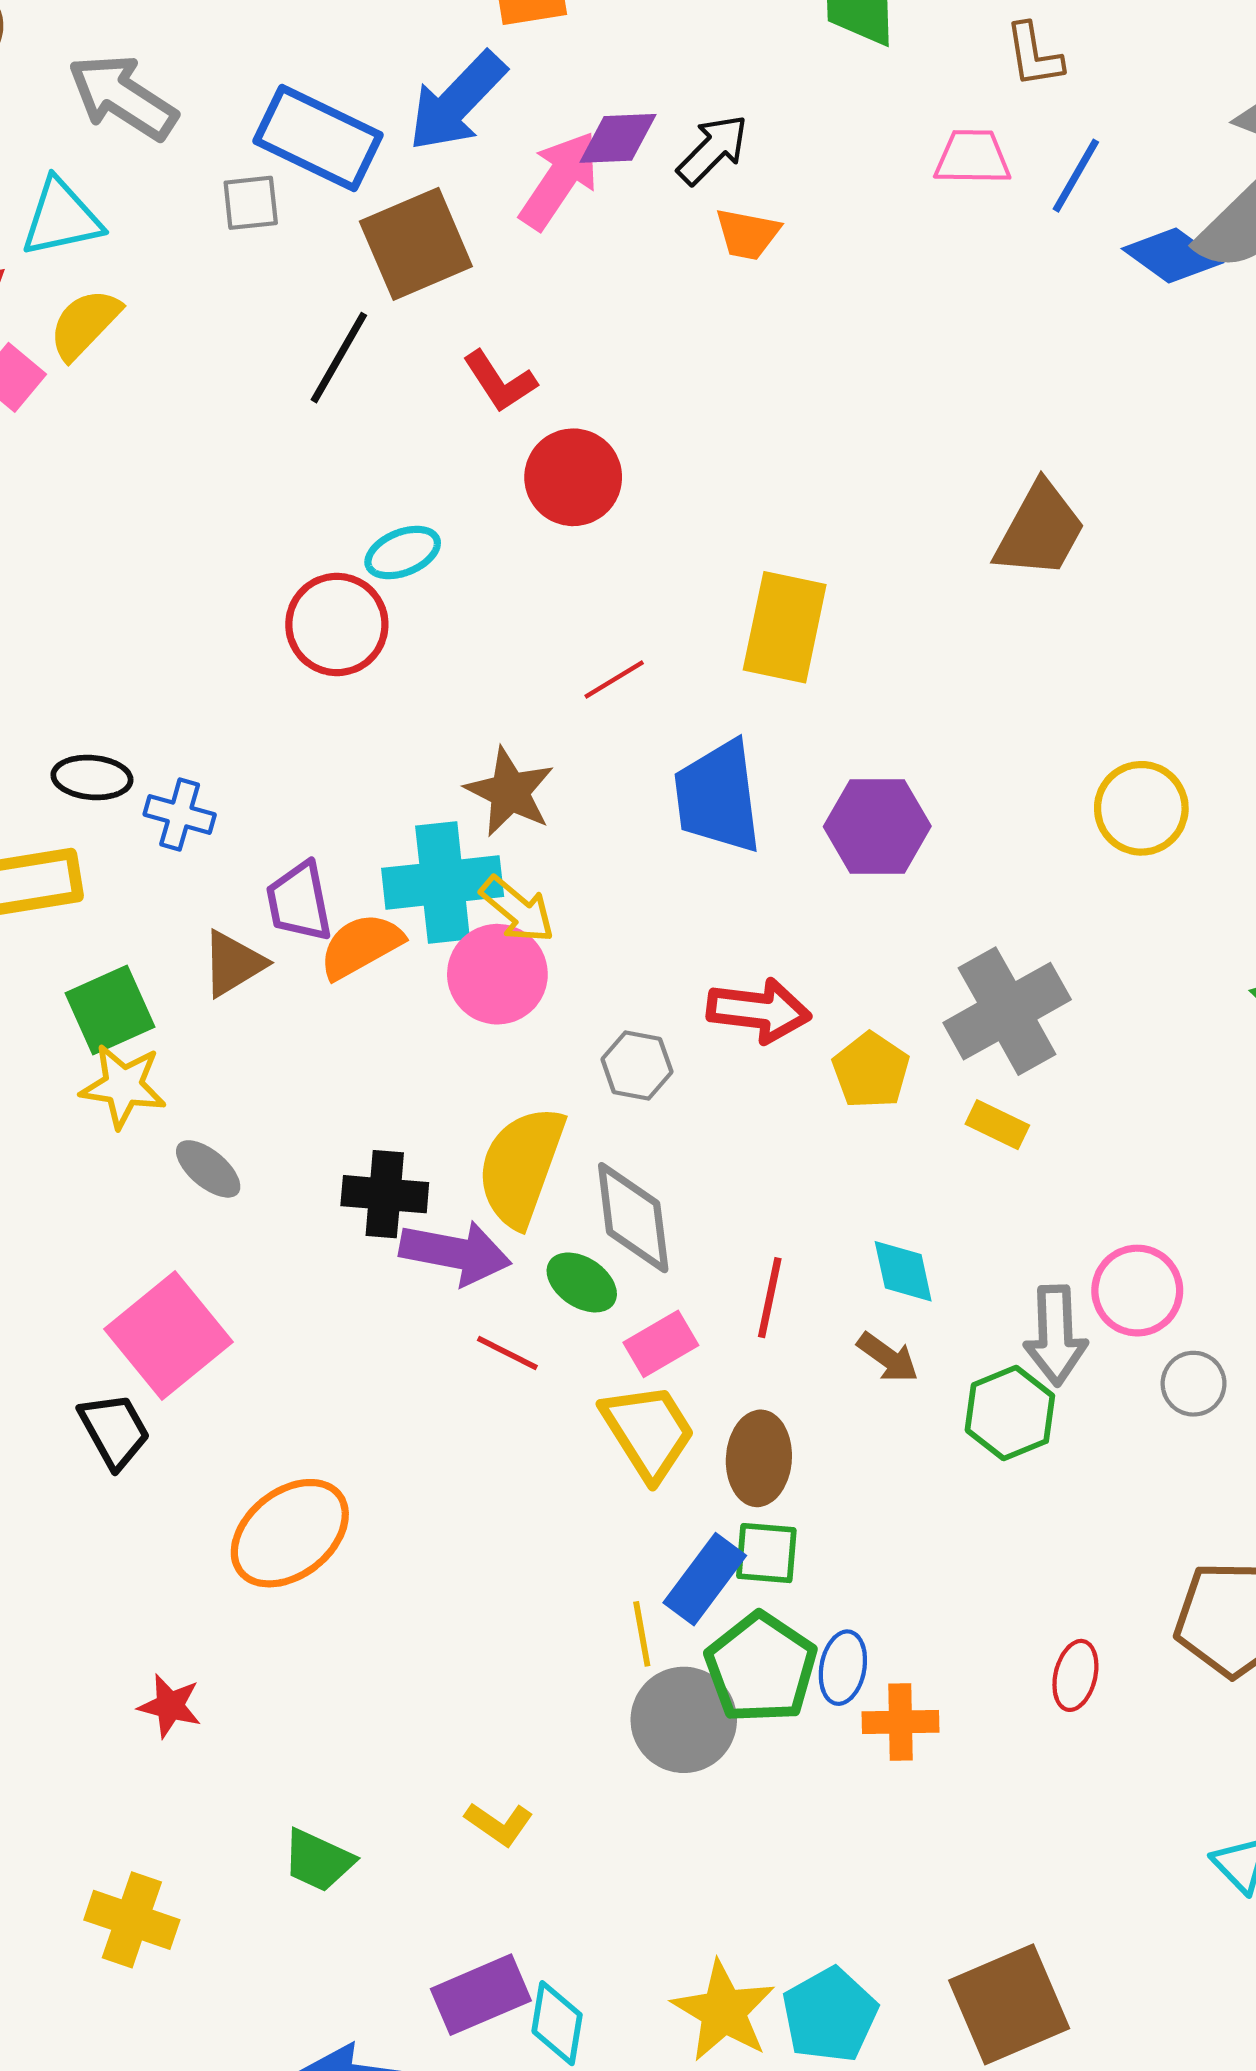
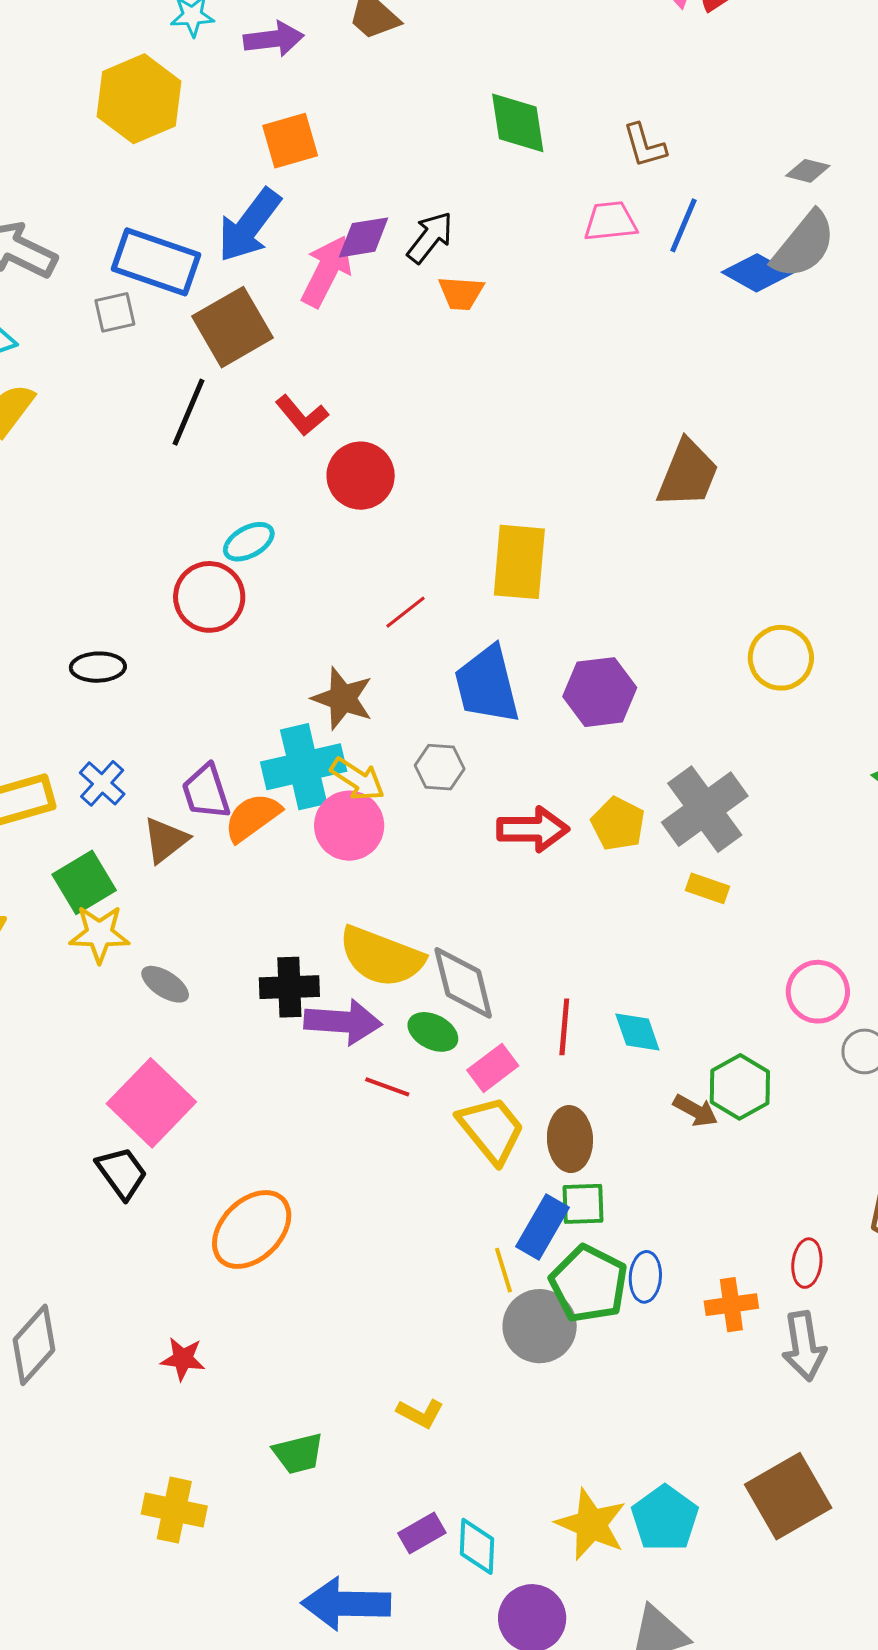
black ellipse: (92, 777) -> (98, 667), moved
blue cross: (180, 815) -> (102, 783), moved, turned 33
gray hexagon: (637, 1066) -> (440, 767), moved
yellow pentagon: (871, 1070) -> (618, 824), moved
yellow semicircle: (521, 1166) -> (381, 957), turned -82
cyan diamond: (903, 1271) -> (637, 1032), moved
gray arrow: (1056, 1335) -> (804, 1346), moved
brown arrow: (888, 1357) -> (695, 1111), moved
orange cross: (900, 1722) -> (731, 1305), moved
green trapezoid: (318, 1860) -> (298, 1453), turned -32
purple rectangle: (481, 1995) -> (422, 1533), size x0.7

